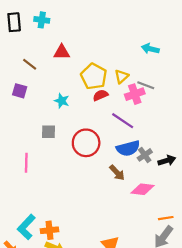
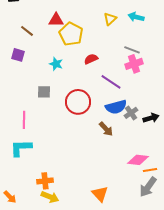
yellow pentagon: (94, 76) -> (71, 34), moved
yellow triangle: (121, 76) -> (110, 19), moved
pink cross: (135, 94) -> (134, 64), moved
pink diamond: (142, 189) -> (138, 160), moved
cyan L-shape: (26, 227) -> (21, 148), moved, turned 45

